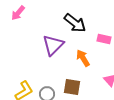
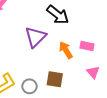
pink rectangle: (104, 39) -> (87, 46), moved

